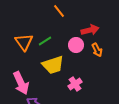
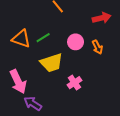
red arrow: (90, 30) -> (102, 18), moved
orange triangle: (24, 42) -> (21, 39), turned -36

